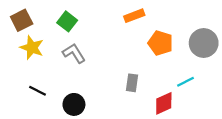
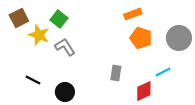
orange rectangle: (134, 16) -> (133, 14), moved
yellow star: (32, 48) -> (39, 35), moved

